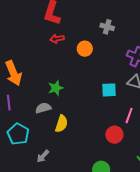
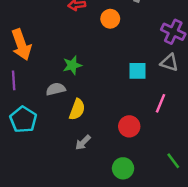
red circle: (114, 135) -> (129, 126), moved
gray arrow: (43, 156) -> (83, 142), moved

